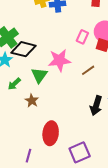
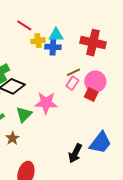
brown line: (88, 70) -> (74, 72), moved

